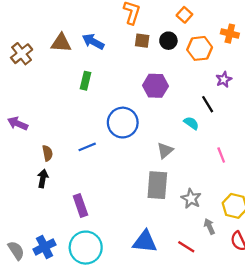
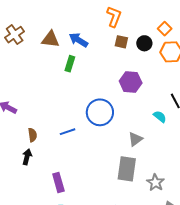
orange square: (184, 15) -> (165, 29), moved
brown cross: (22, 54) -> (15, 35), moved
green rectangle: (86, 81) -> (70, 64), moved

